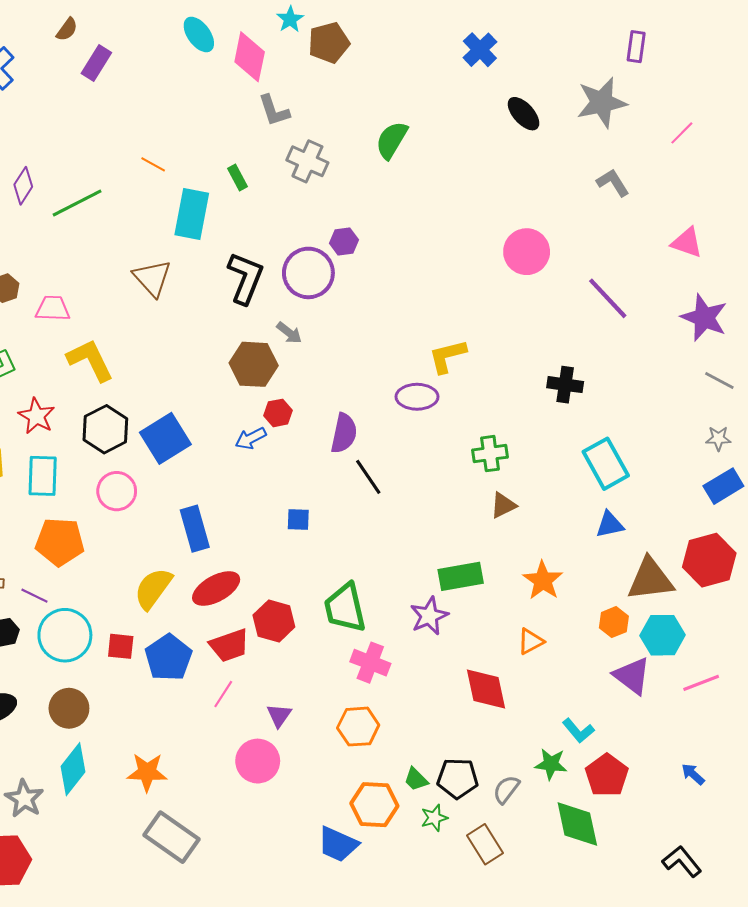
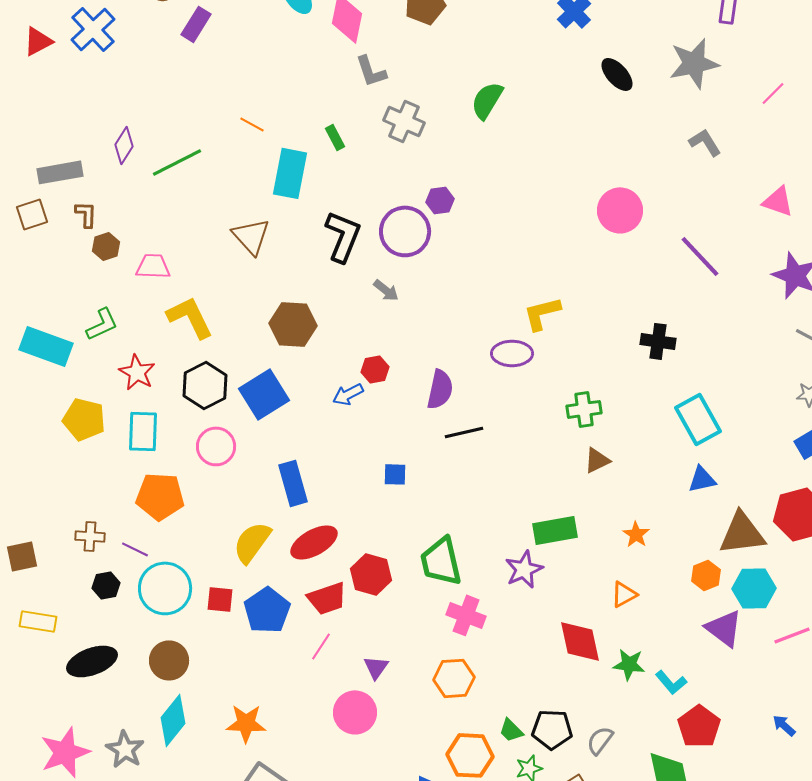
brown hexagon: (254, 364) -> (293, 324), moved
black line: (368, 477) -> (464, 432), turned -69
orange star: (543, 580) -> (636, 534), size x0.7
green star: (551, 764) -> (629, 664), moved

